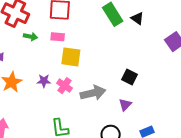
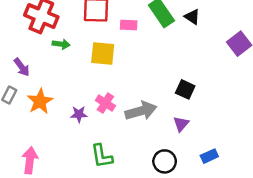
pink rectangle: (58, 37) -> (129, 25), moved
yellow square: (71, 57) -> (103, 53), moved
purple star: (44, 81) -> (79, 114), moved

